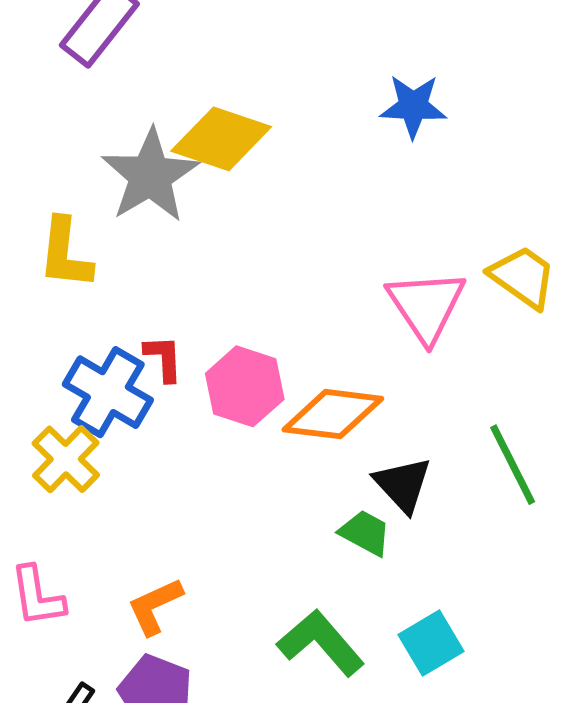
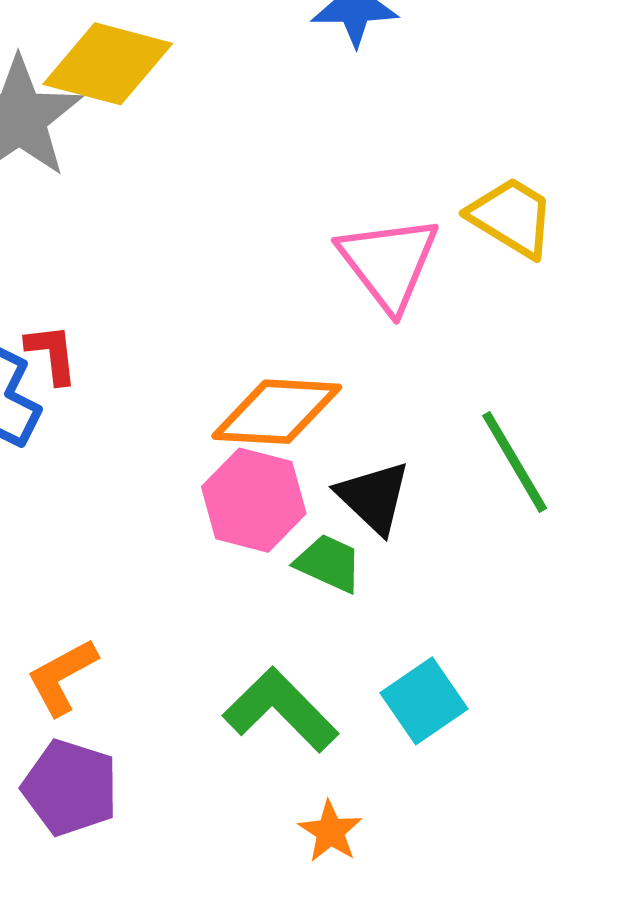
pink hexagon: (245, 386) -> (254, 500), moved

